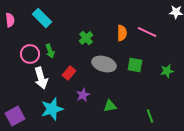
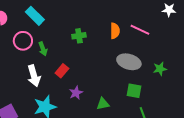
green cross: (86, 38) -> (79, 36), turned 32
pink circle: (30, 54) -> (23, 41), moved
gray ellipse: (104, 64) -> (129, 62), moved
green square: (135, 65) -> (134, 91), moved

